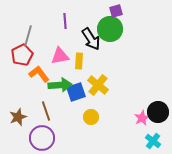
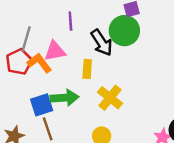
pink triangle: (60, 56) -> (55, 51), moved
orange L-shape: (39, 74) -> (39, 63), moved
blue square: (76, 92) -> (42, 105), moved

